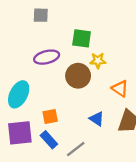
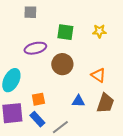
yellow star: (98, 61) -> (99, 31), moved
blue triangle: (97, 119) -> (78, 101), turned -32

